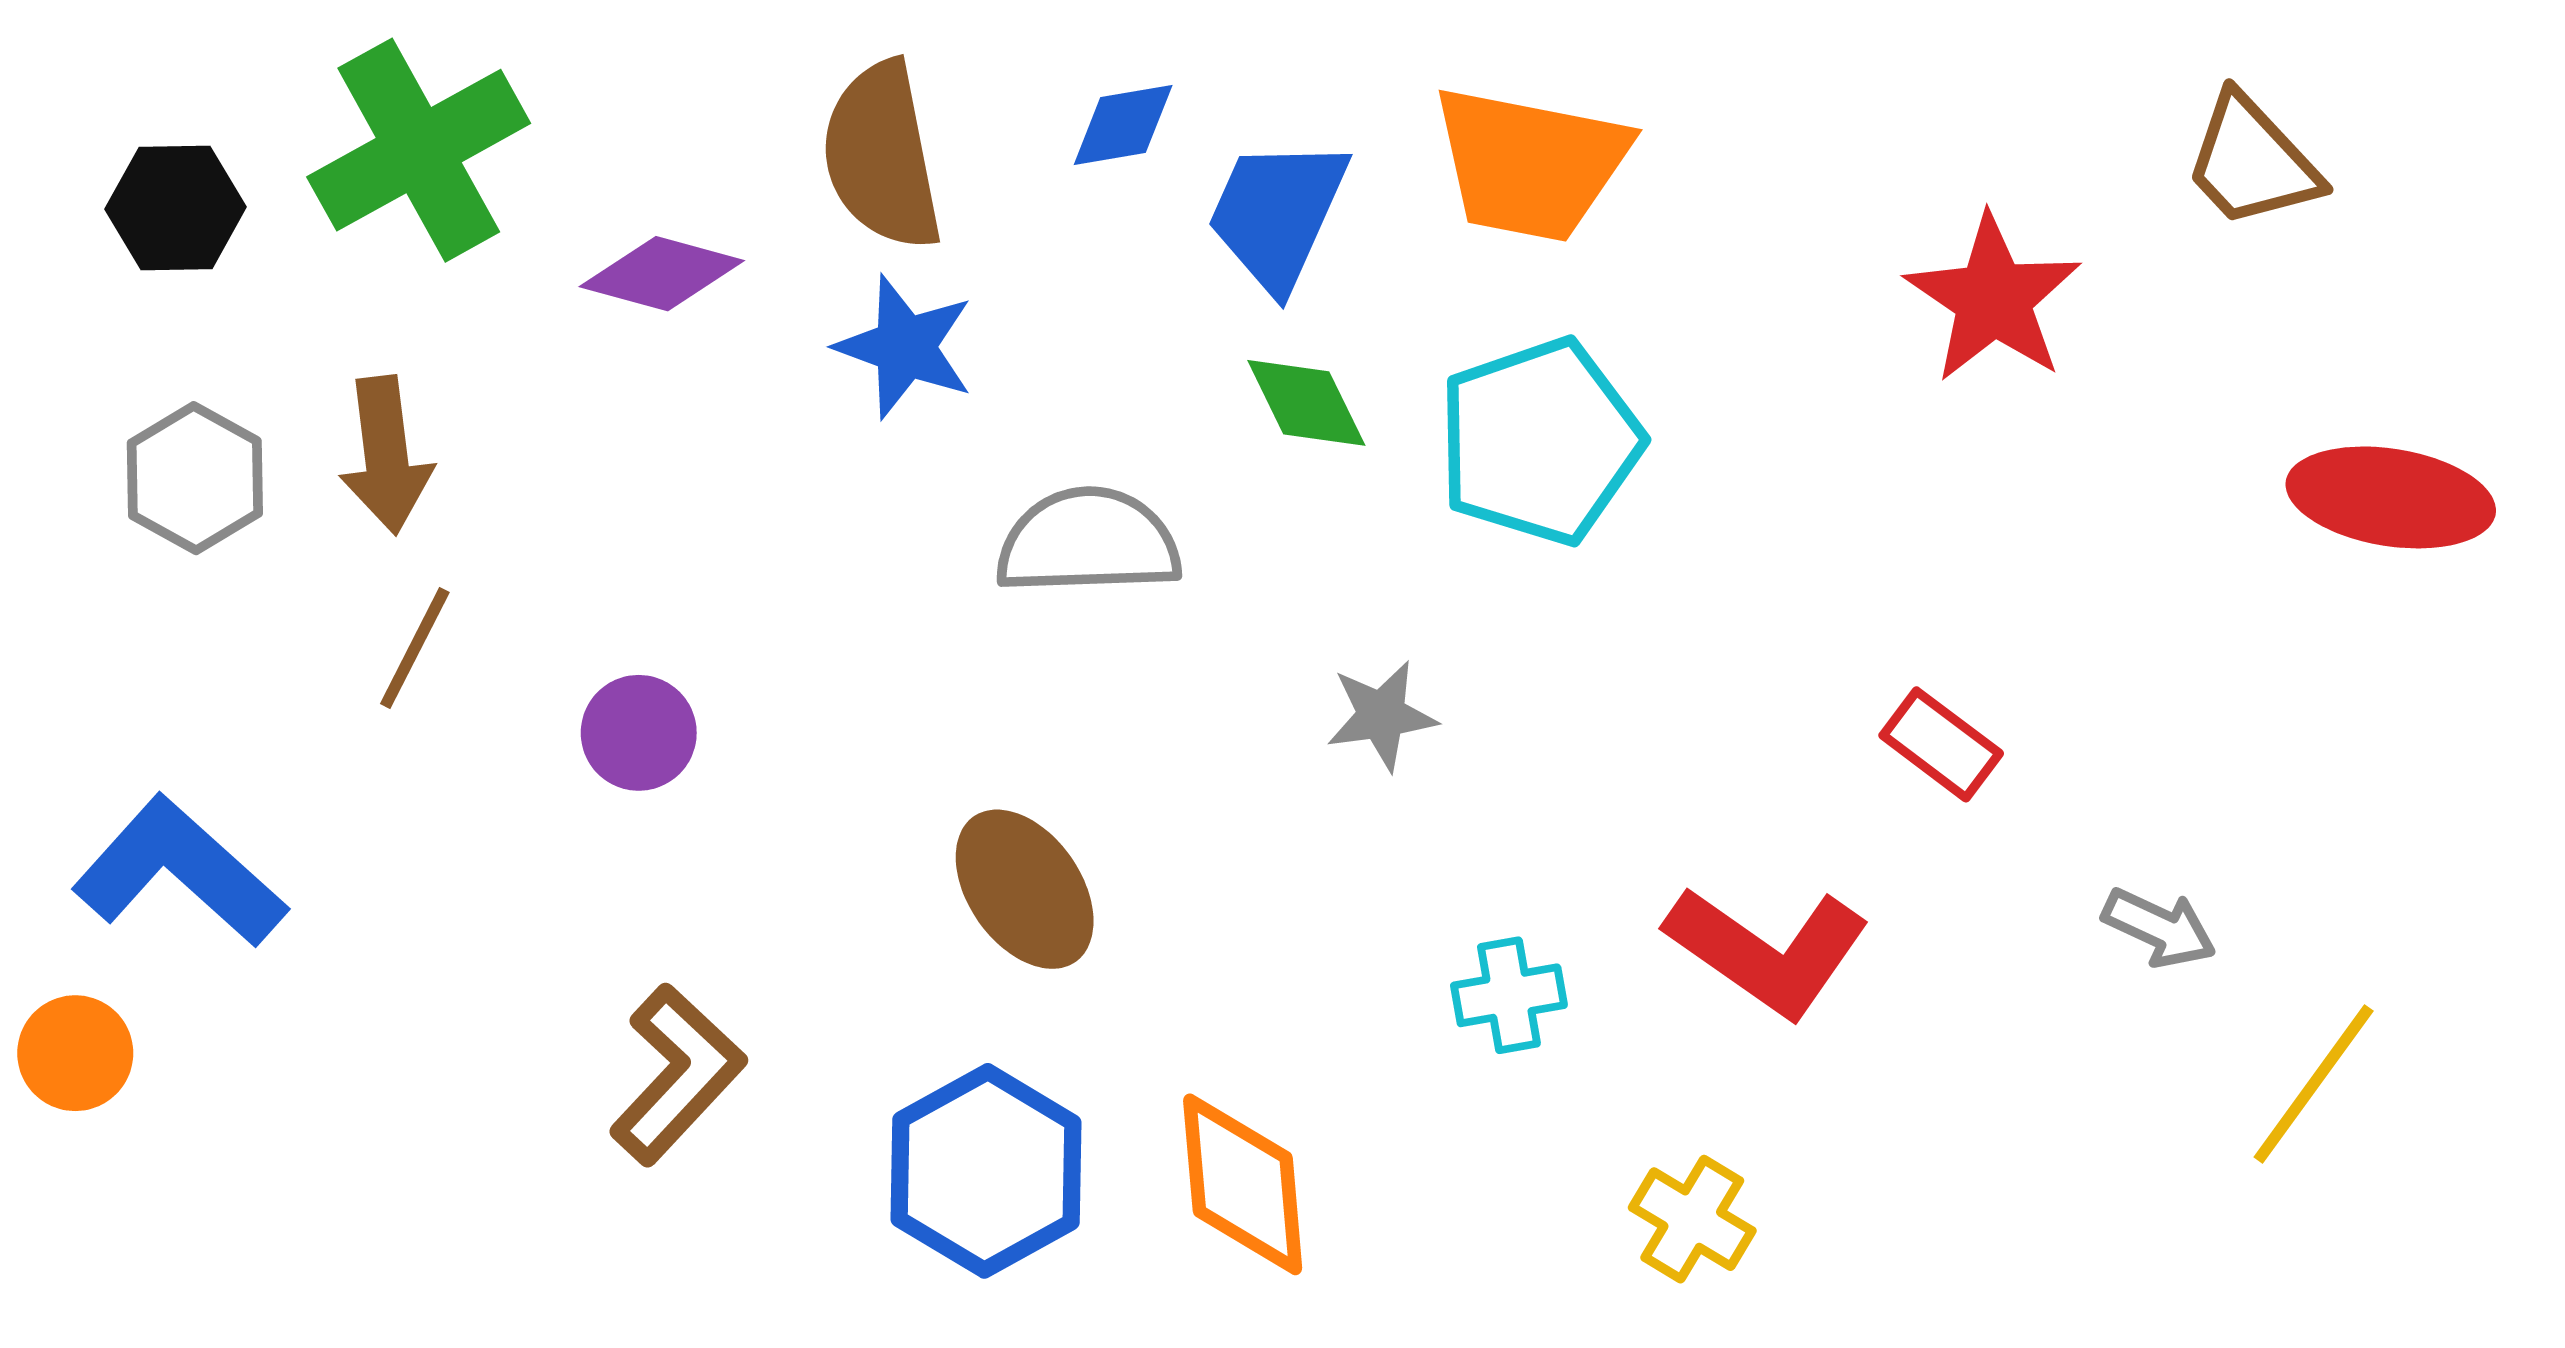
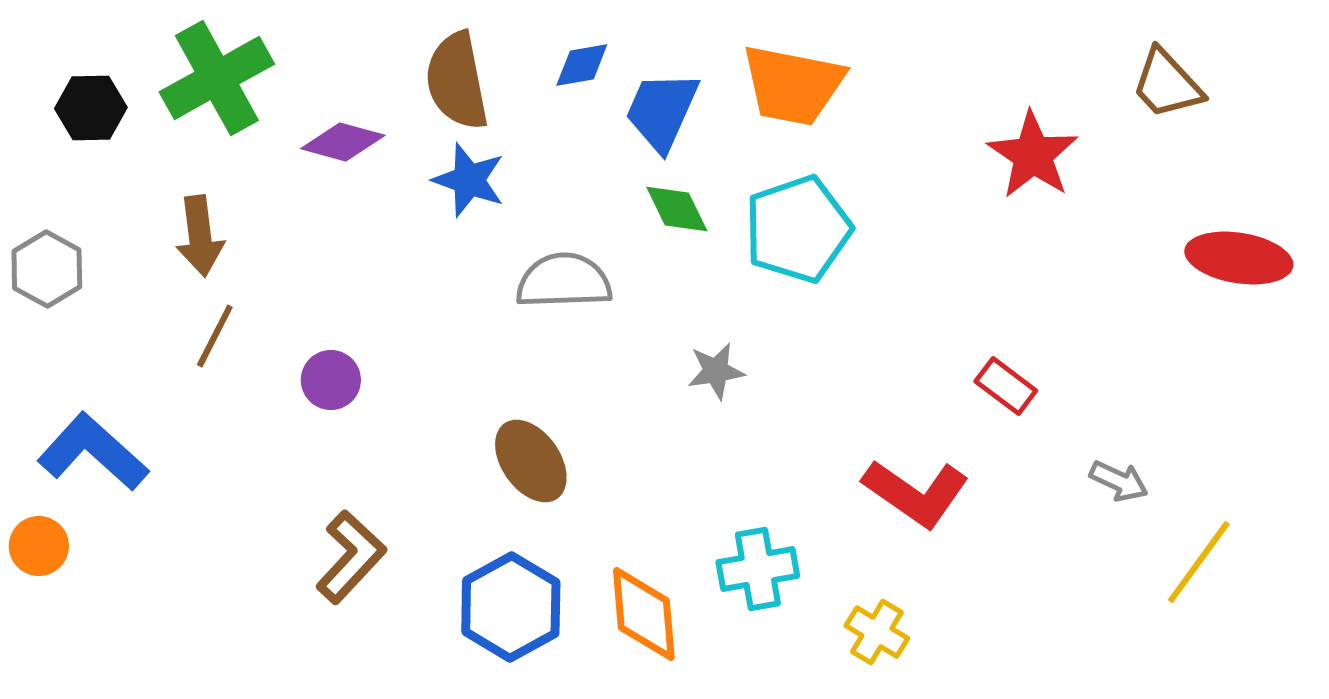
gray hexagon: (195, 478) -> (47, 269), moved
cyan cross: (1509, 995) -> (758, 569), moved, size x1.4

